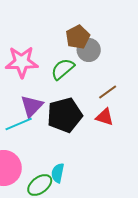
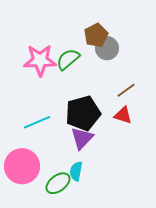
green semicircle: (63, 69) -> (68, 59), moved
purple triangle: (32, 106) -> (82, 138), moved

